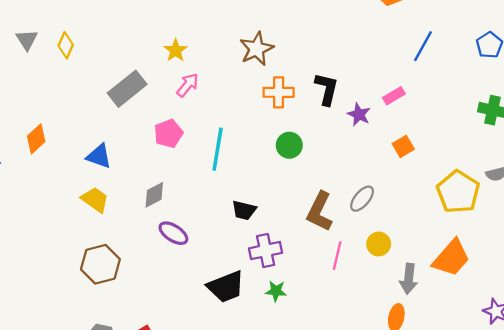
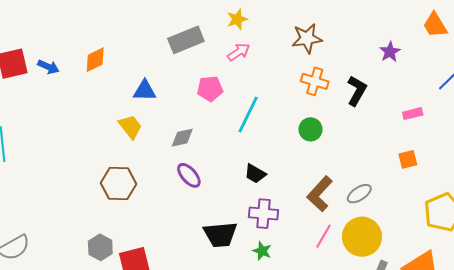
purple star: (359, 114) -> (390, 52), moved
blue triangle: (99, 156) -> (145, 91), turned -35
yellow circle: (379, 244) -> (362, 237), size x1.8

